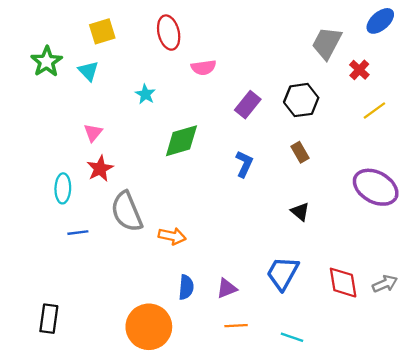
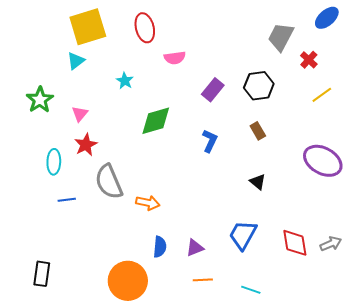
yellow square: (102, 31) -> (88, 27), size x1.6
green star: (47, 62) -> (40, 100), moved
cyan triangle: (88, 71) -> (76, 61), turned 36

